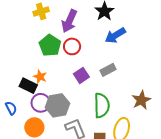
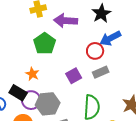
purple arrow: (69, 21) -> (66, 21), turned 65
red circle: (72, 46) -> (95, 51), moved
black rectangle: (28, 86) -> (18, 93), moved

